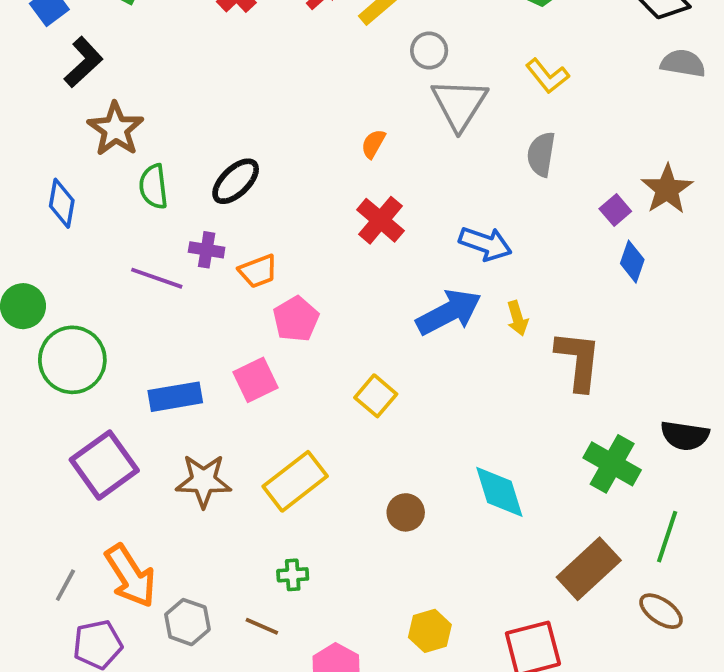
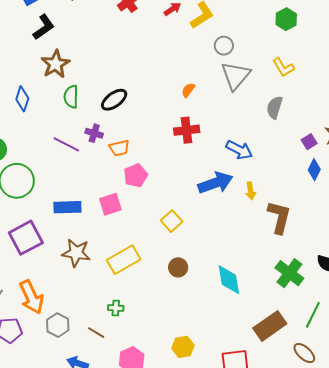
red cross: (380, 220) -> (187, 130), turned 35
brown circle: (406, 512) -> (178, 267), moved

